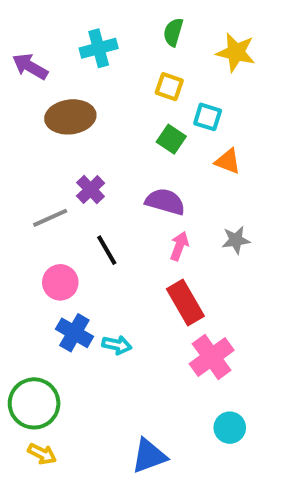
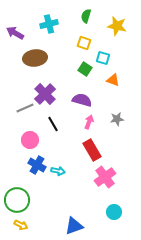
purple cross: (91, 190) -> (45, 94), size x1.5

